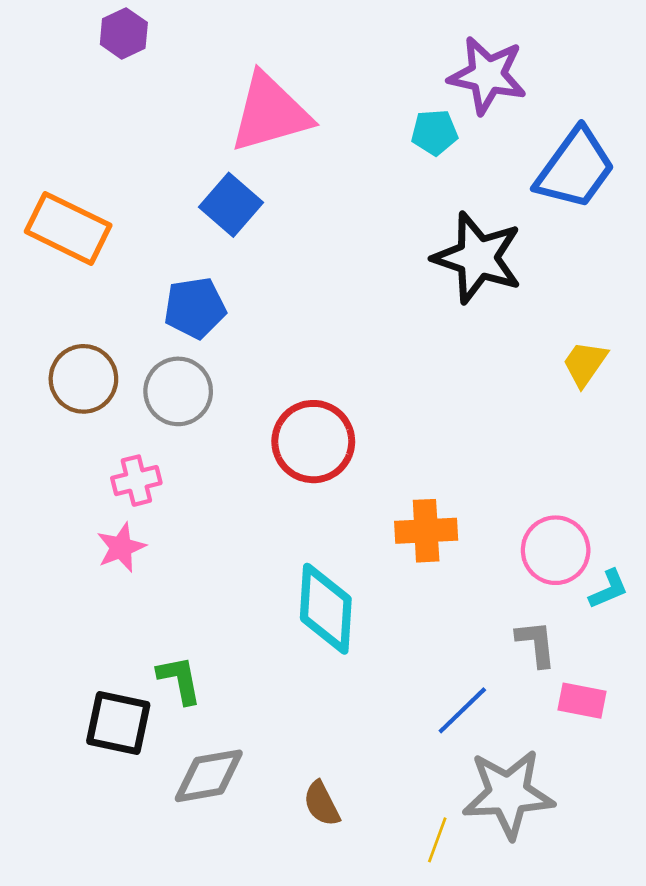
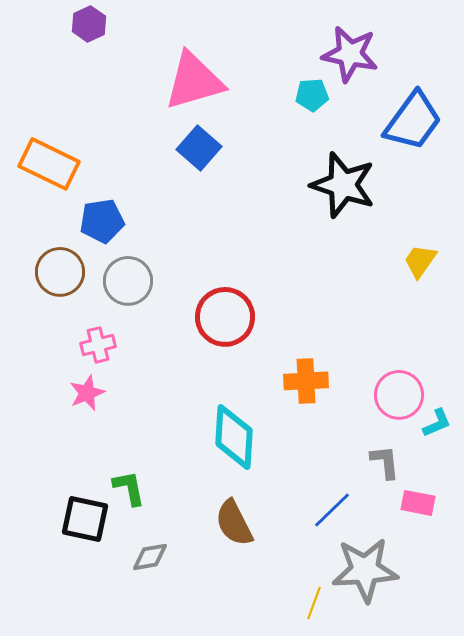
blue square: (231, 205) -> (199, 148), moved
blue pentagon: (195, 308) -> (102, 221), moved
gray diamond: (209, 776) -> (150, 557), size x0.7
brown semicircle: (322, 804) -> (234, 523), moved, size x1.4

